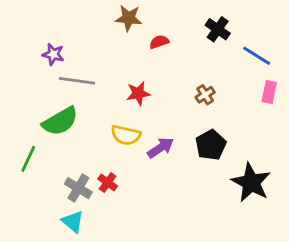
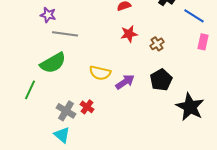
red star: (138, 93) -> (129, 34), moved

